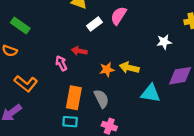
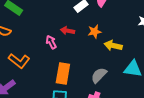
orange star: (107, 70) -> (95, 32), moved
gray semicircle: (101, 99) -> (99, 75), moved, turned -108

